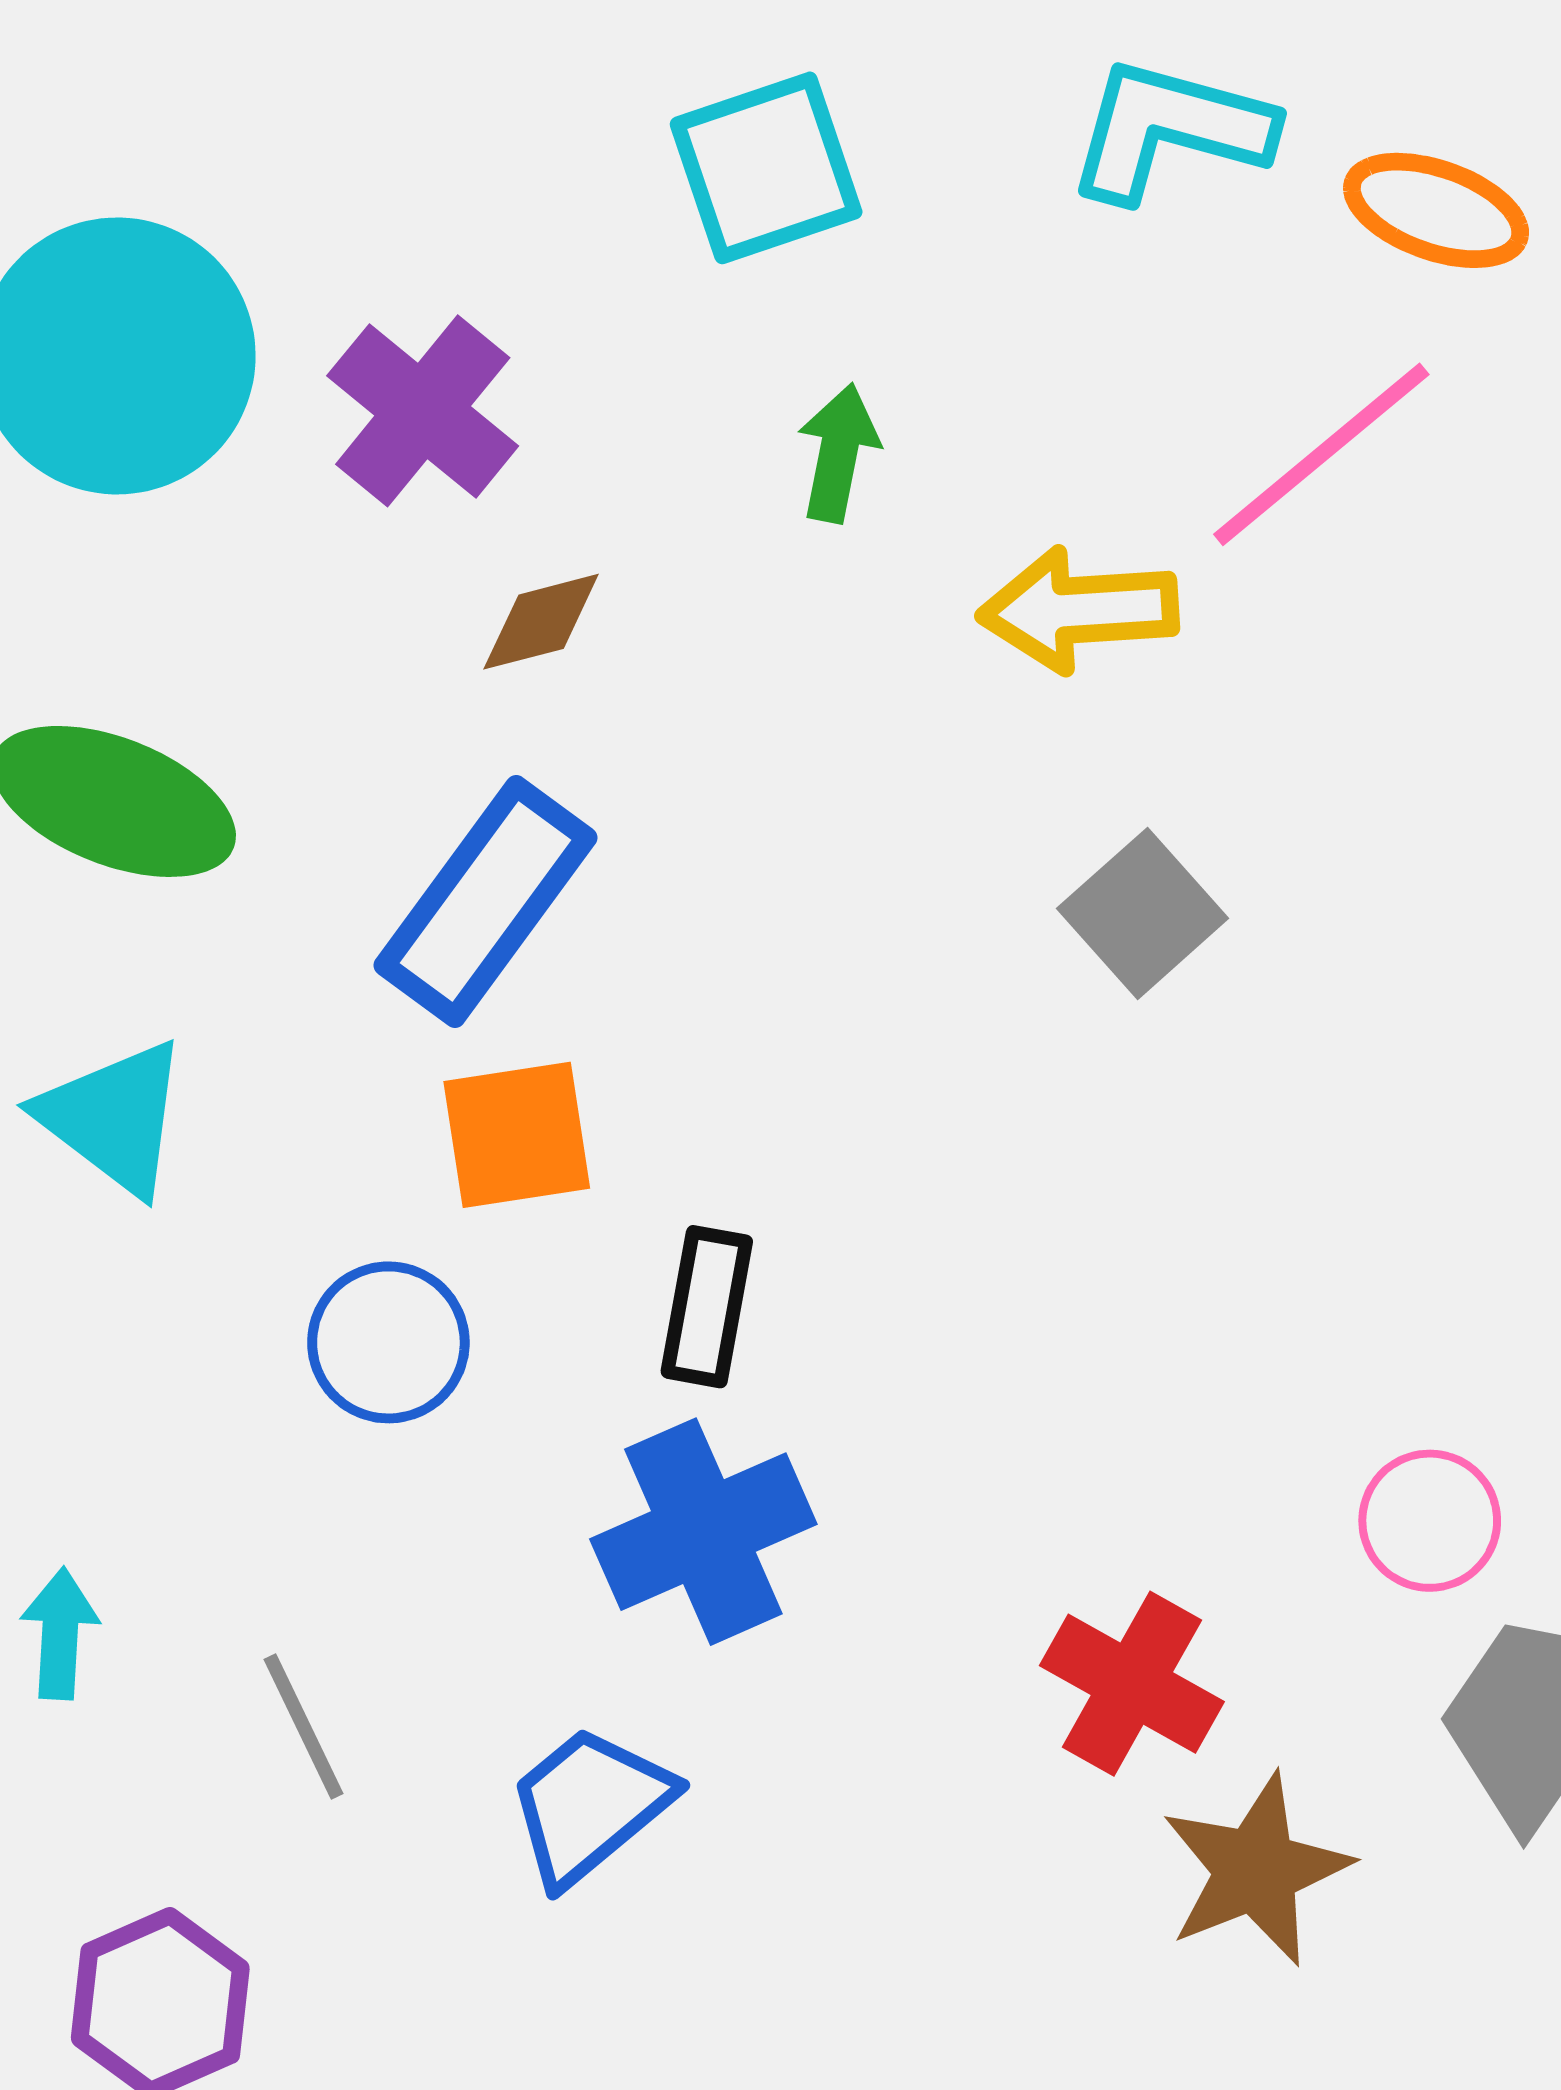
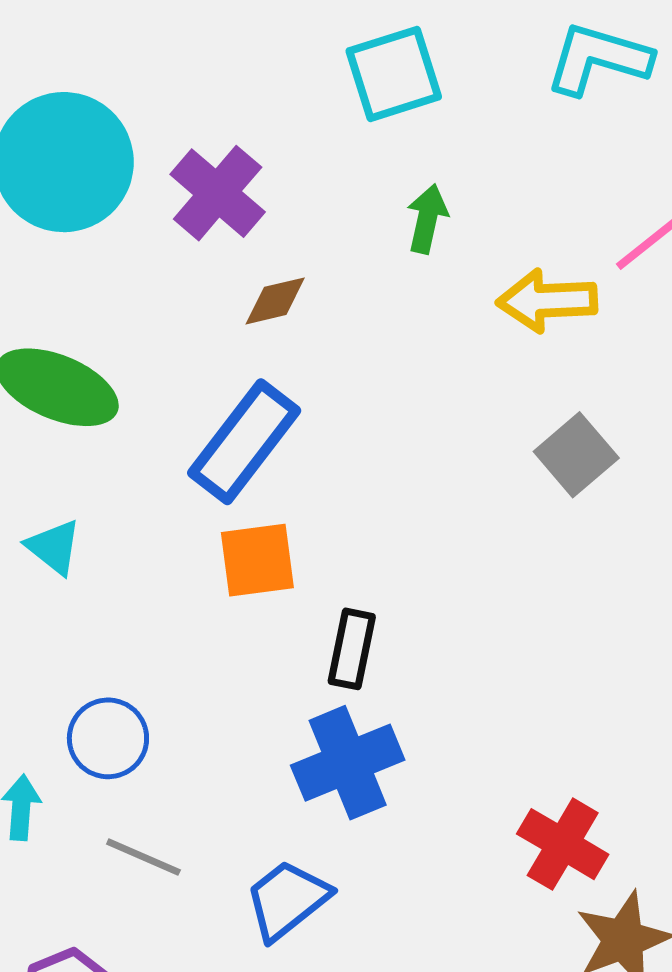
cyan triangle: (114, 1117) -> (54, 547), size x0.7
blue circle: (388, 1342) -> (108, 738), moved
gray line: (304, 1727) -> (143, 857), turned -42

